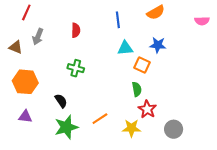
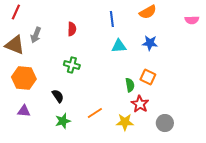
red line: (26, 12) -> (16, 12), moved
brown triangle: (16, 47) -> (15, 45), size x1.5
orange square: (142, 65) -> (148, 77), moved
green star: (66, 127) -> (63, 121), size x0.7

